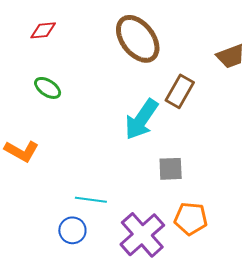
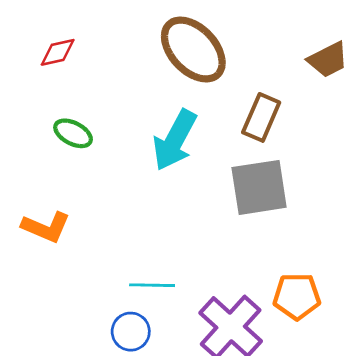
cyan arrow: (141, 119) -> (175, 140), moved
gray square: (171, 169) -> (259, 187), moved, size x1.6

